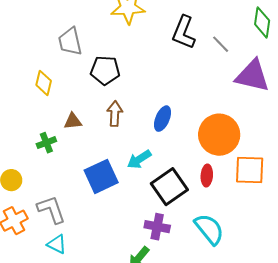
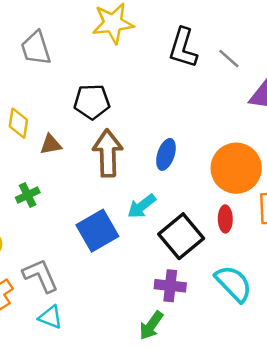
gray trapezoid: (70, 41) -> (36, 48), moved
brown arrow: (115, 114) -> (108, 153), size x1.5
brown triangle: (73, 121) -> (51, 145), moved

